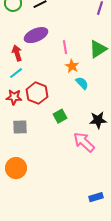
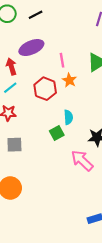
cyan semicircle: (82, 83) -> (68, 117), moved, turned 40
red hexagon: (37, 93) -> (45, 89), moved

